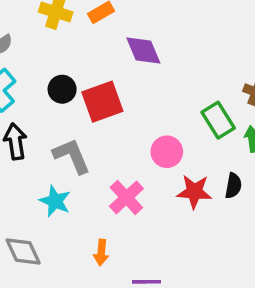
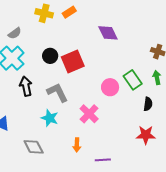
purple diamond: (143, 51) -> (108, 33), moved
green rectangle: (218, 120) -> (133, 80), moved
red star: (194, 192) -> (146, 135), moved

